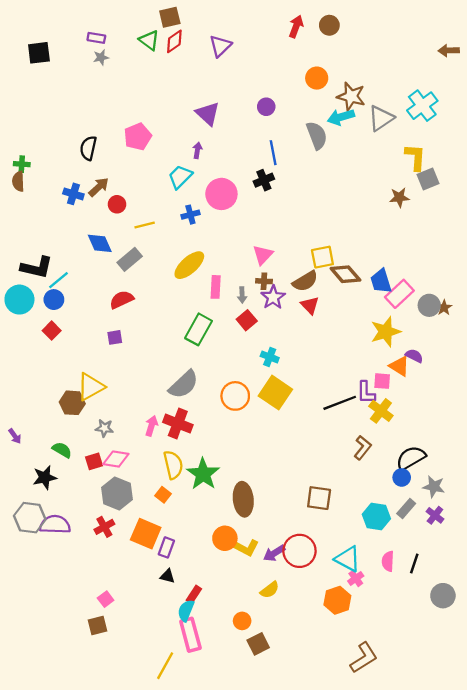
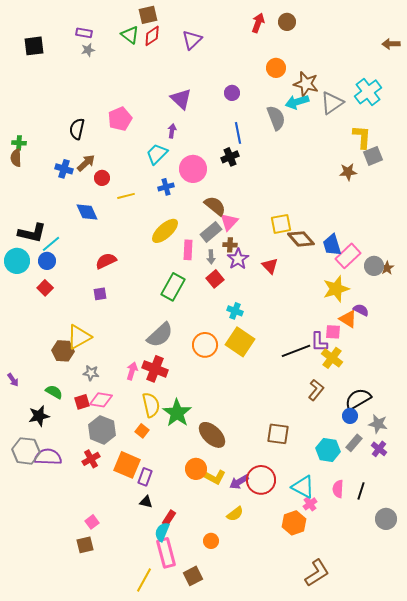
gray rectangle: (130, 259) -> (211, 232), moved
brown semicircle: (305, 281) -> (215, 206), moved, turned -110
brown ellipse: (243, 499) -> (212, 435), turned -40
brown square: (258, 644) -> (193, 576), moved

